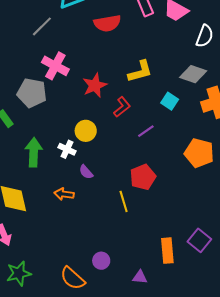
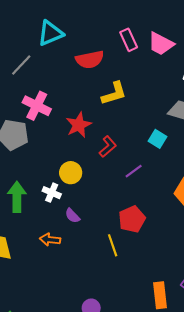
yellow L-shape: (140, 71) -> (114, 93), moved

